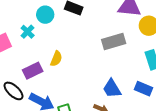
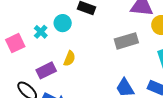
cyan circle: (45, 15) -> (63, 23), moved

